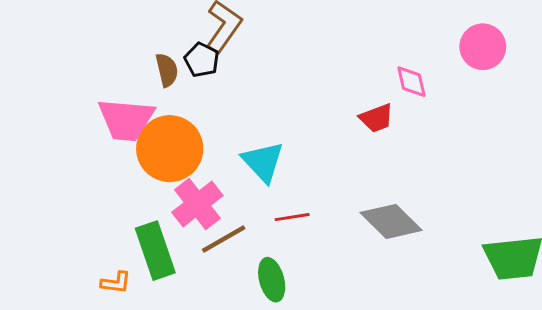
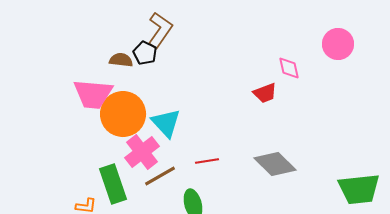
brown semicircle: (167, 70) -> (121, 60), turned -70
cyan triangle: (263, 162) -> (166, 123), moved

